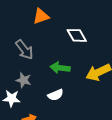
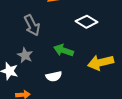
white diamond: (77, 35) -> (87, 22), turned -40

